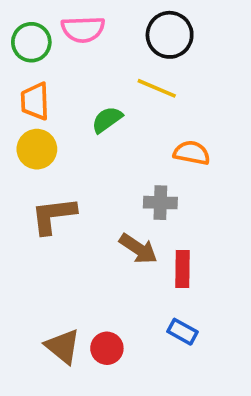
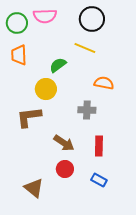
yellow circle: (37, 149) -> (46, 89), moved
brown arrow: (138, 249) -> (64, 143), moved
red circle: (107, 348) -> (65, 169), moved

